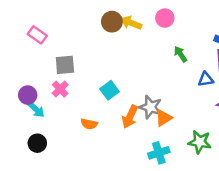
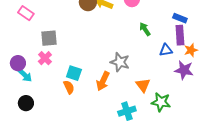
cyan square: (109, 90) -> (74, 73), moved, turned -35
gray star: (150, 107) -> (120, 62), moved
orange triangle: (164, 118) -> (143, 85), moved, turned -35
orange semicircle: (89, 124) -> (69, 87), turned -128

